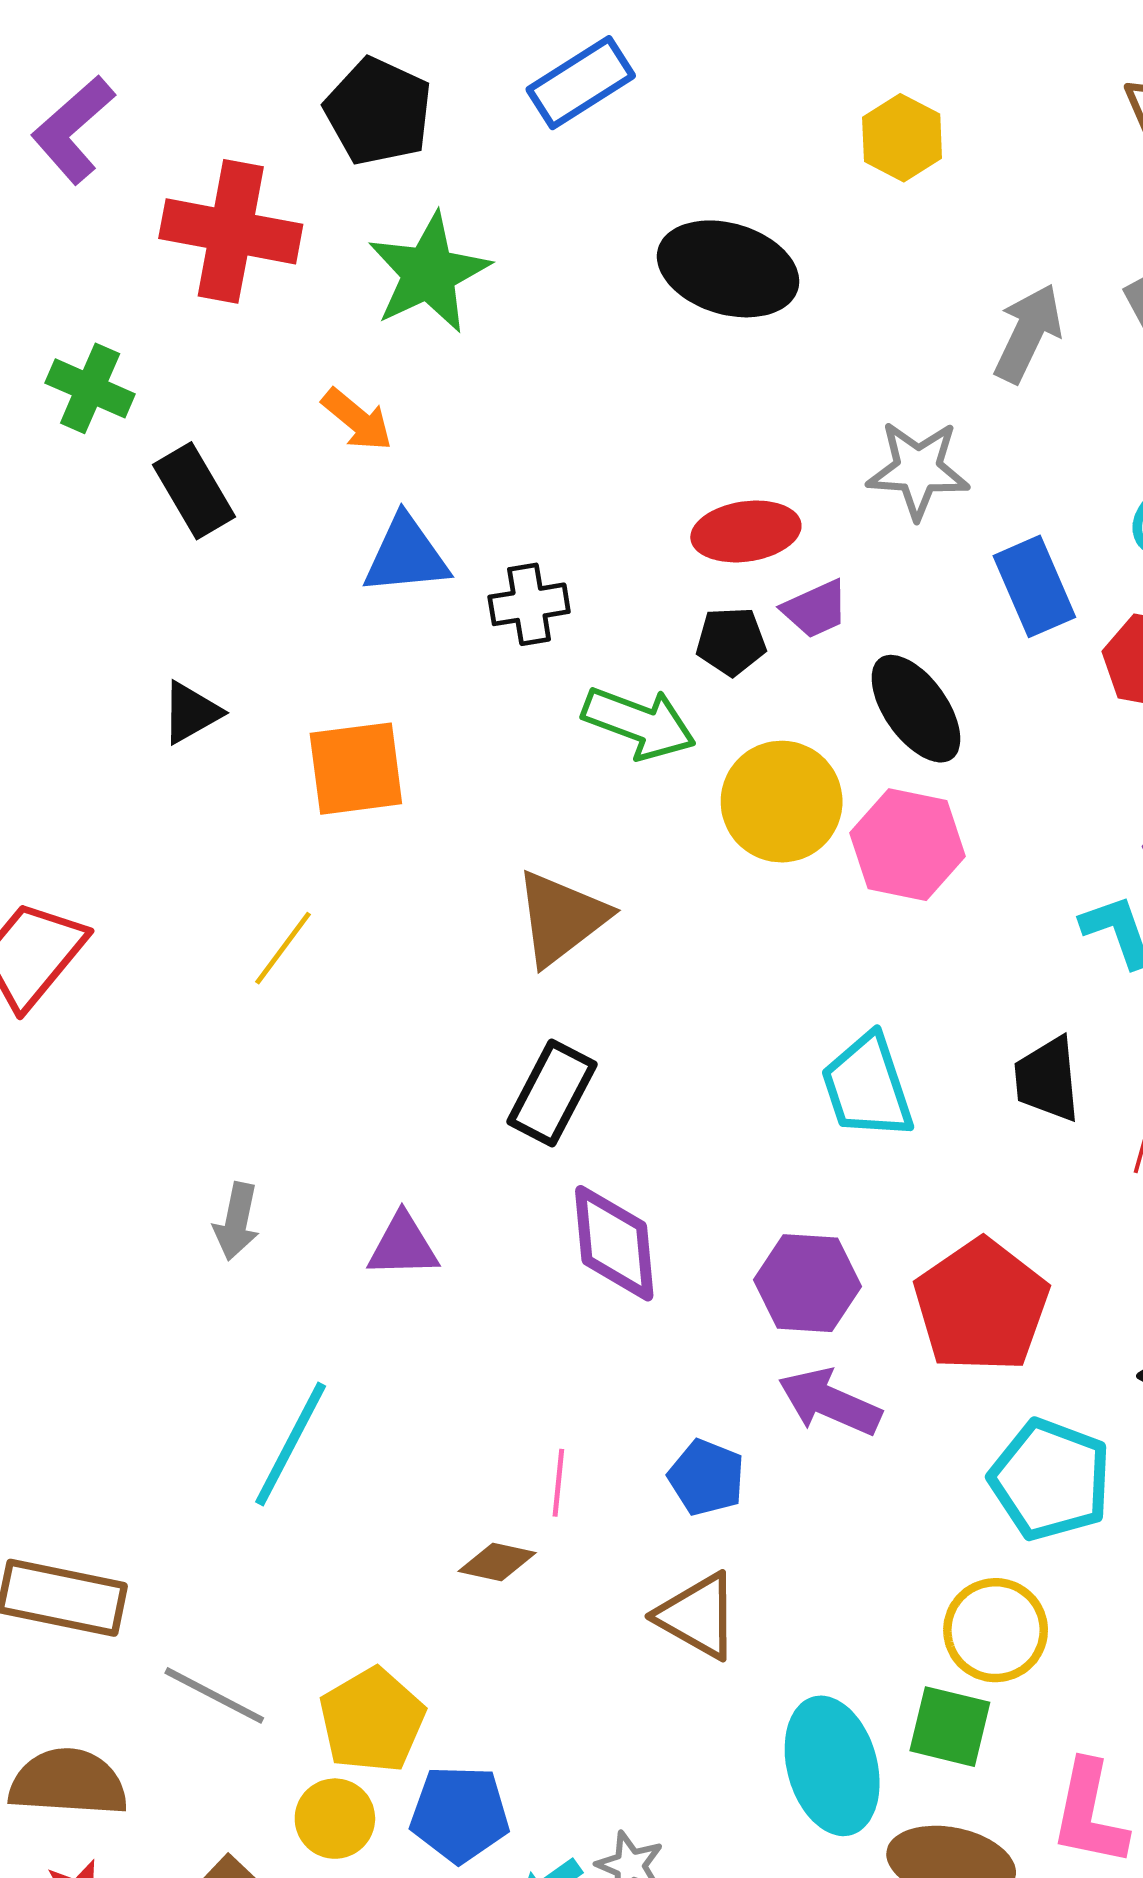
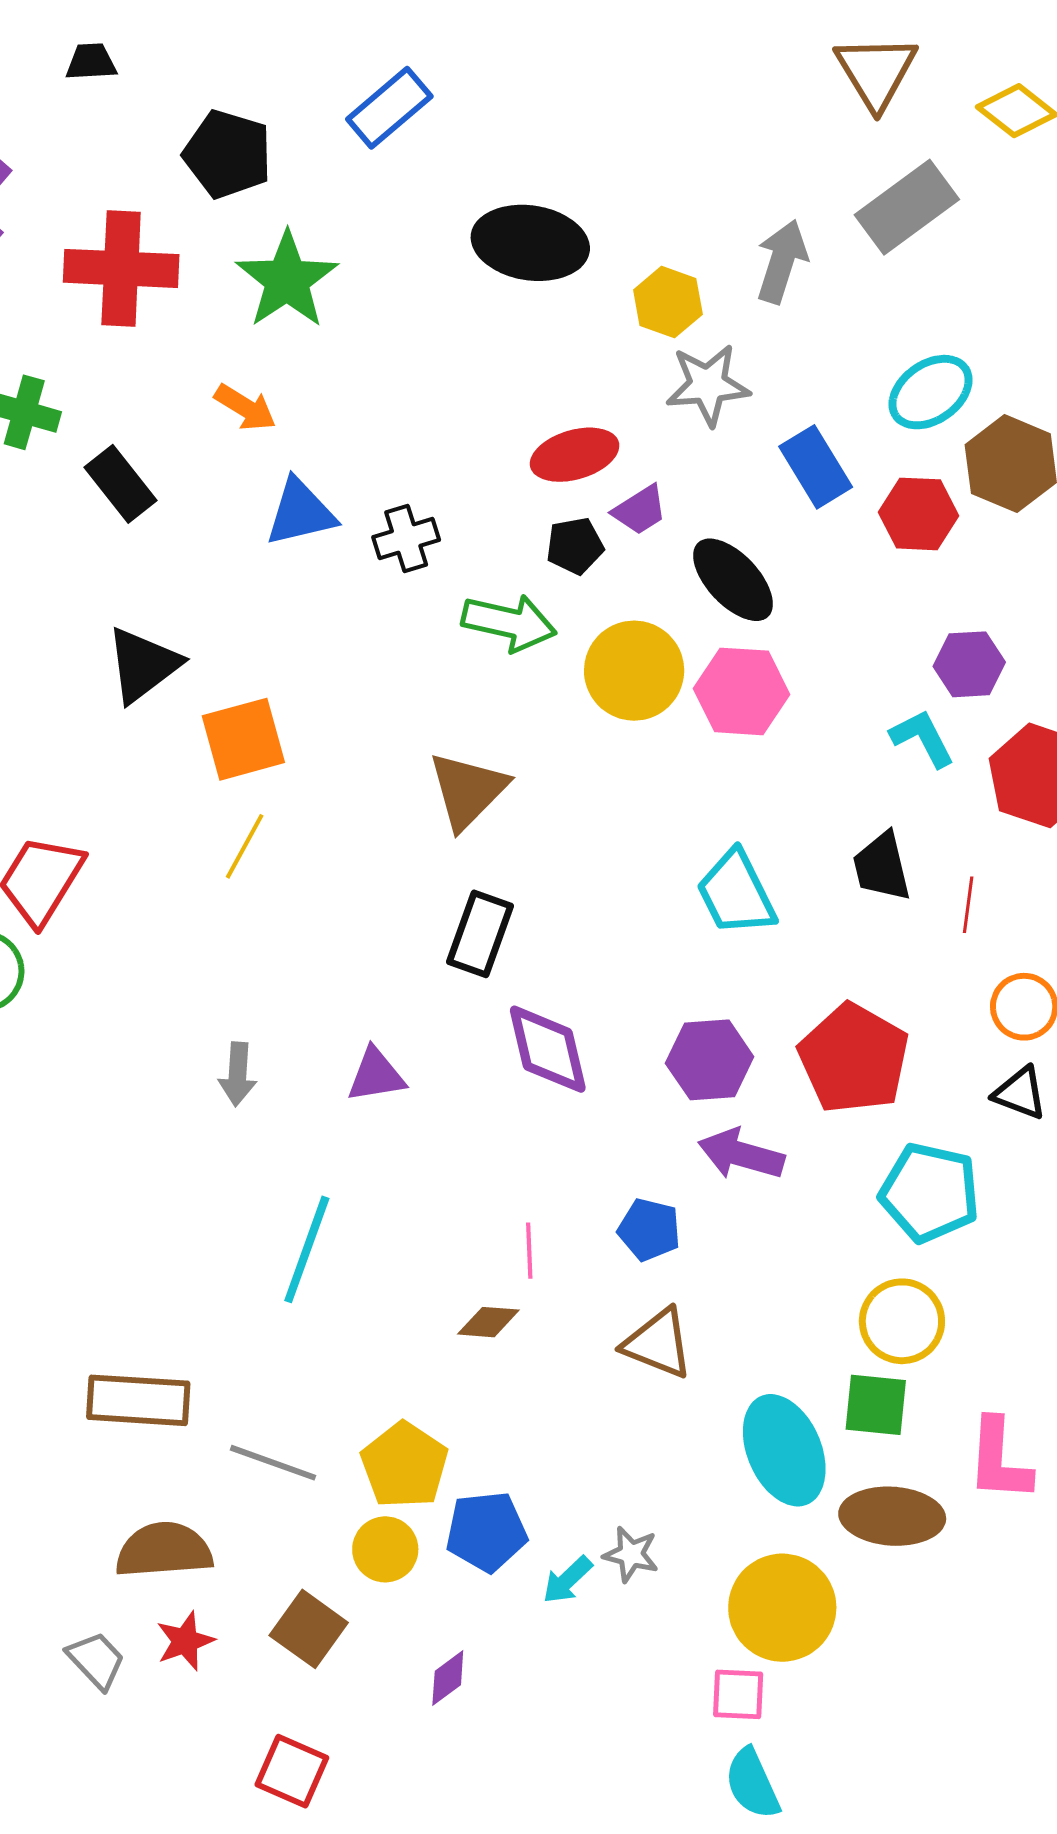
yellow hexagon: (902, 138) -> (668, 302), moved
black triangle: (191, 713) -> (143, 665), size x1.5
orange square: (356, 769) -> (243, 739), moved

